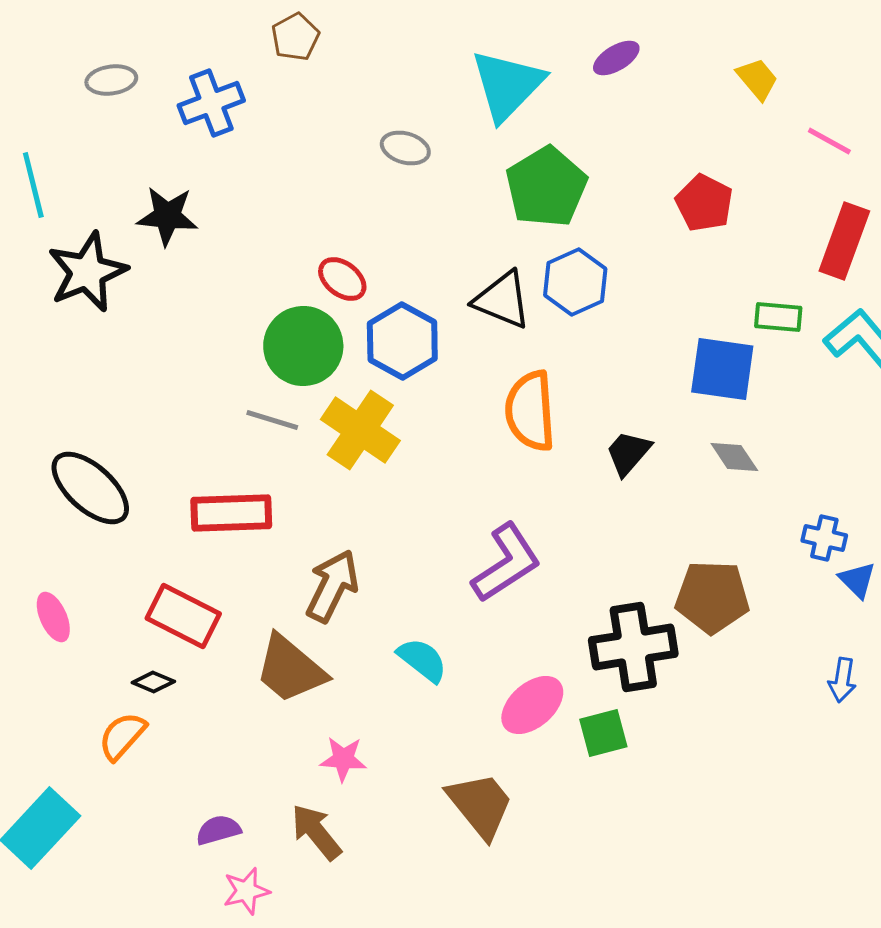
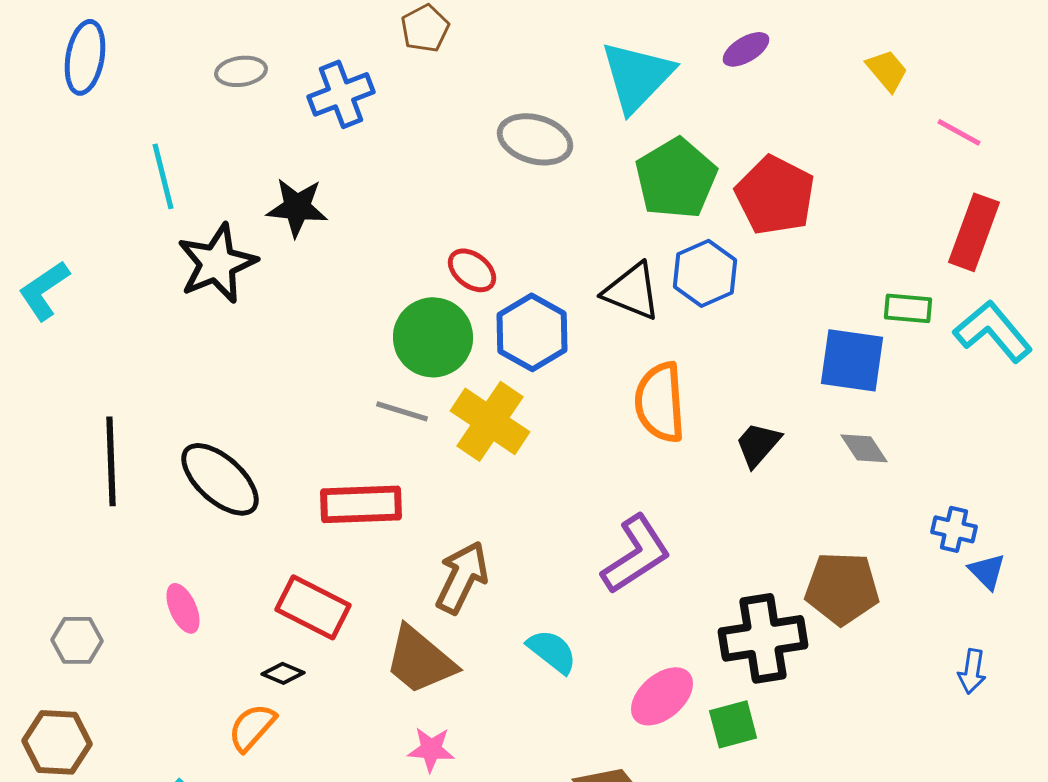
gray ellipse: (405, 148) -> (535, 139), size x1.5
red pentagon: (704, 203) -> (775, 195), moved, size x1.4
pink star: (343, 759) -> (431, 749), moved

